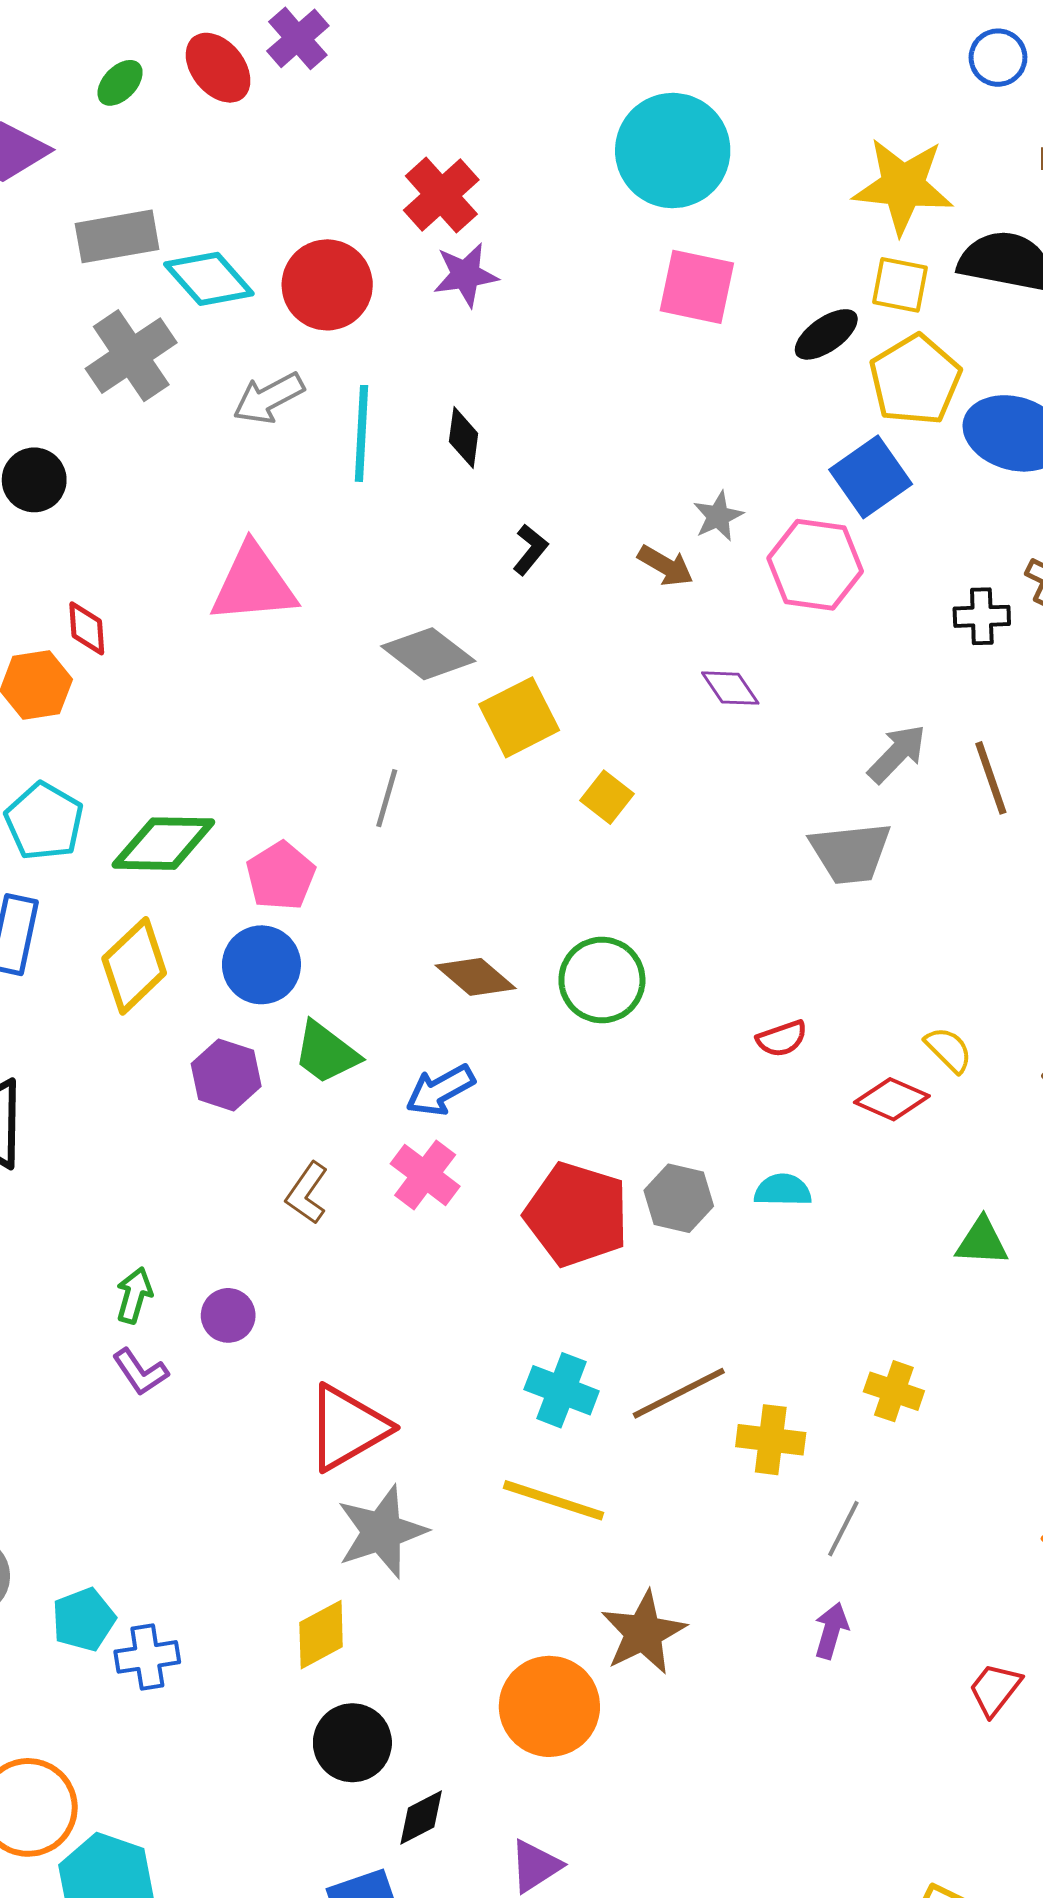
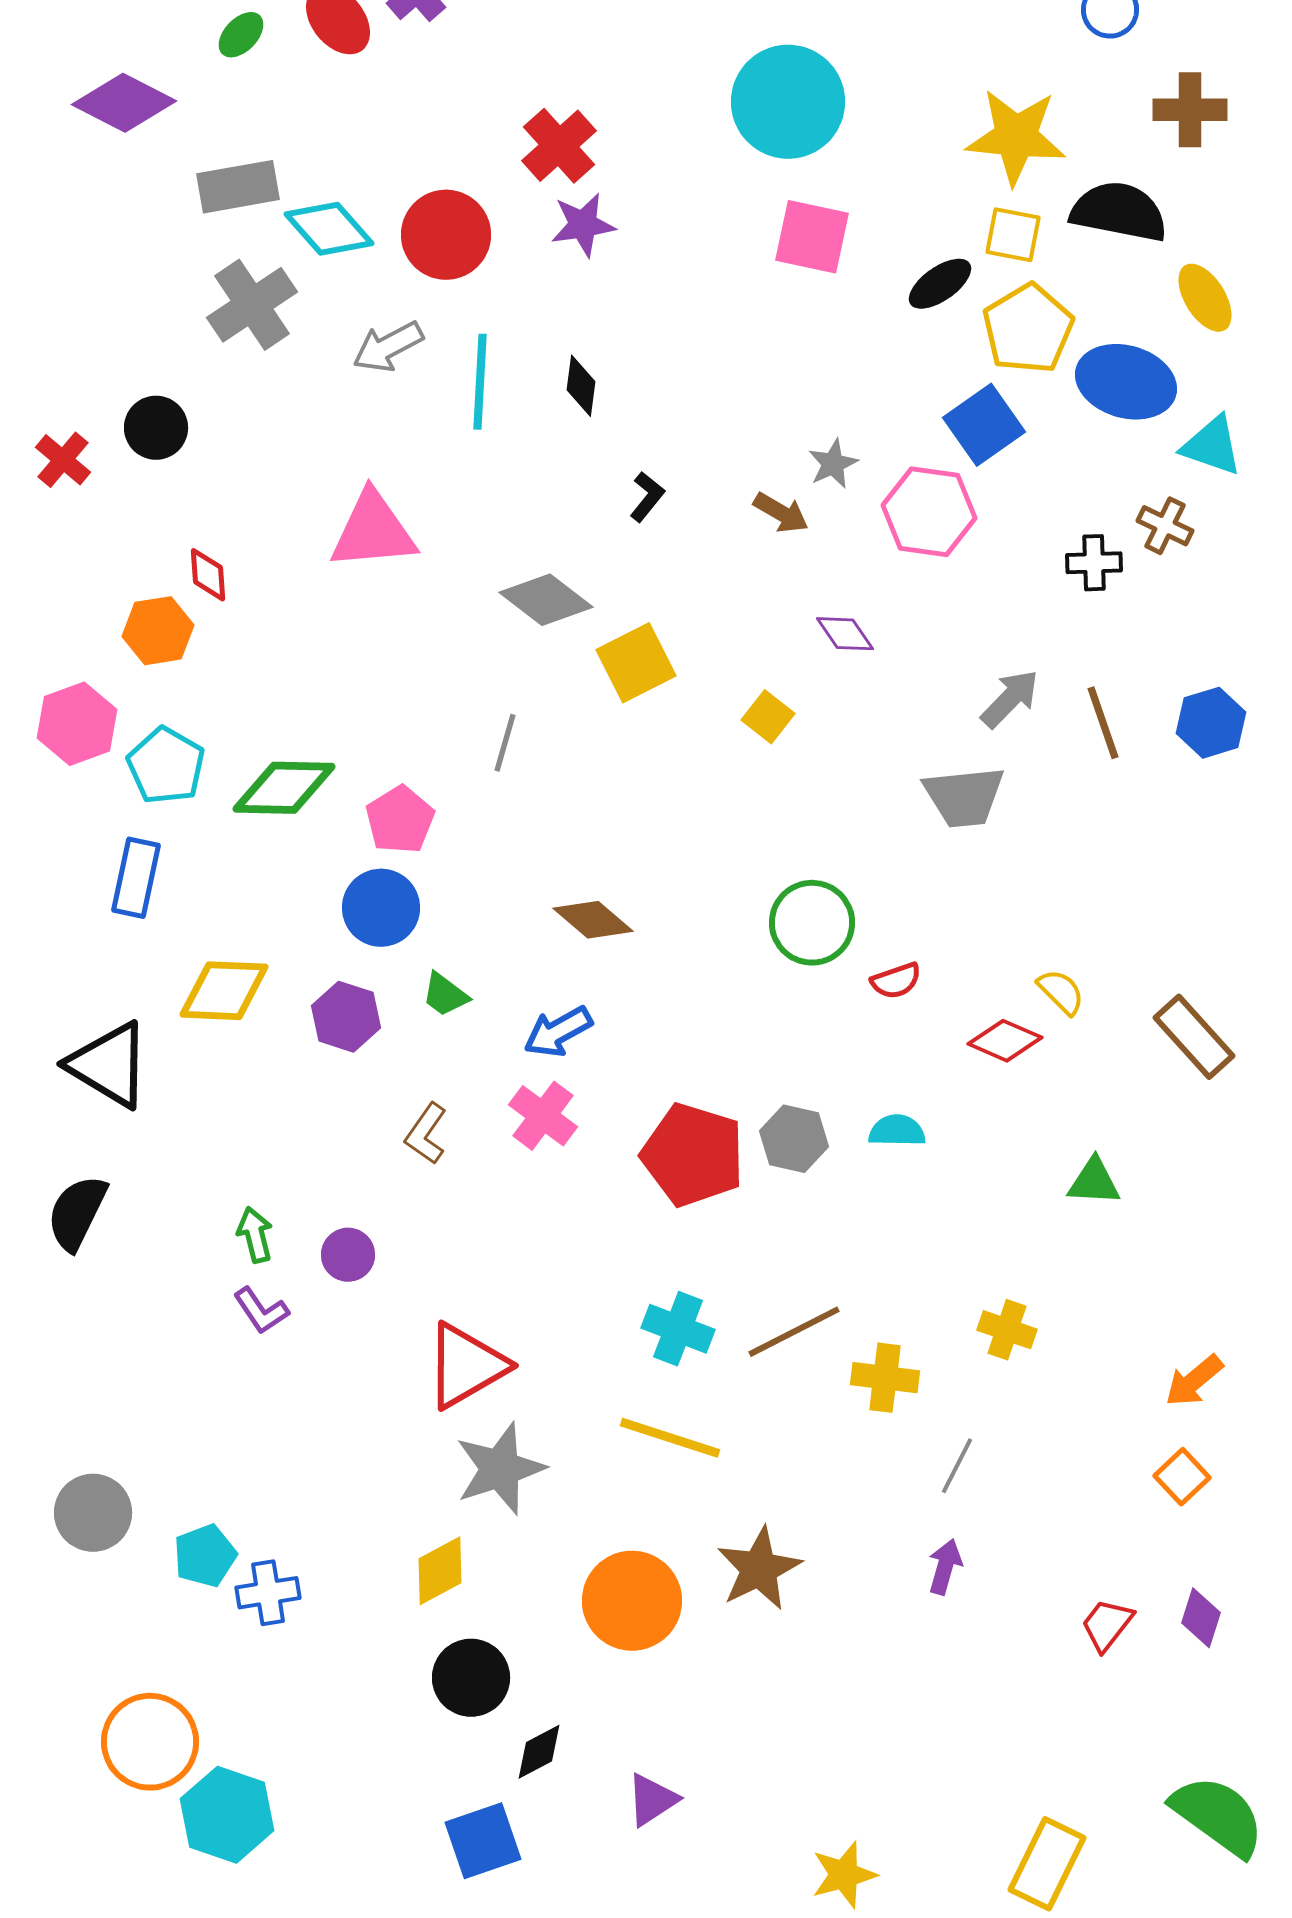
yellow square: (607, 797) -> (768, 717), moved
yellow diamond: (134, 966) -> (224, 991), moved, turned 46
green circle: (602, 980) -> (812, 923), moved
green trapezoid: (326, 1053) -> (445, 995), size x0.7
green arrow: (134, 1295) -> (255, 1235), turned -30
orange circle: (549, 1706) -> (632, 1601), moved

